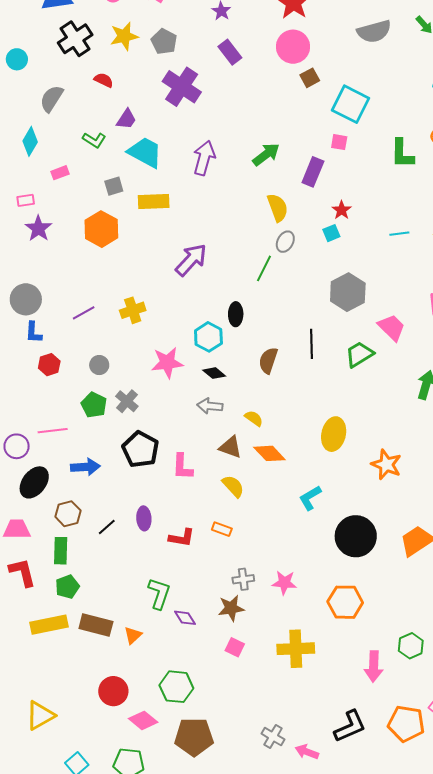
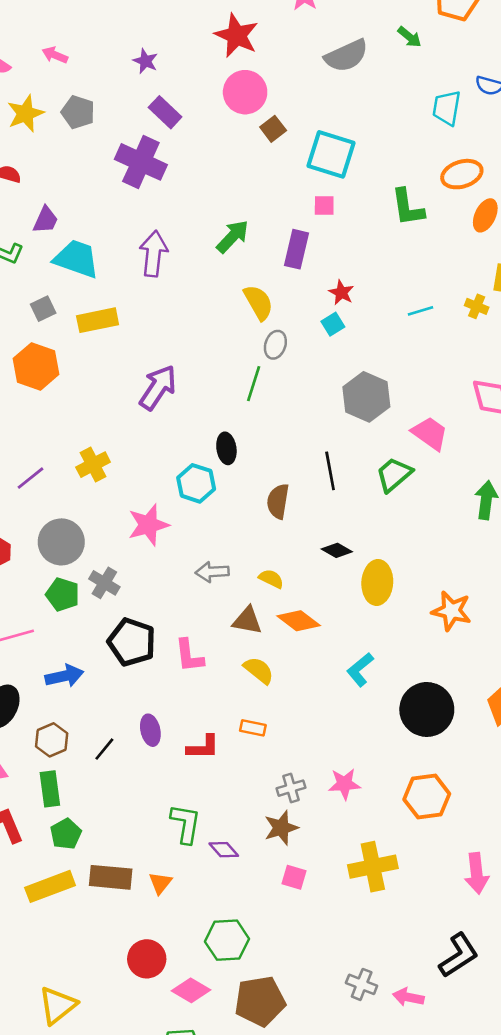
purple cross: (182, 87) -> (141, 162), moved
gray circle: (99, 365) -> (61, 542), size x1.8
black diamond: (214, 373) -> (337, 550), moved

